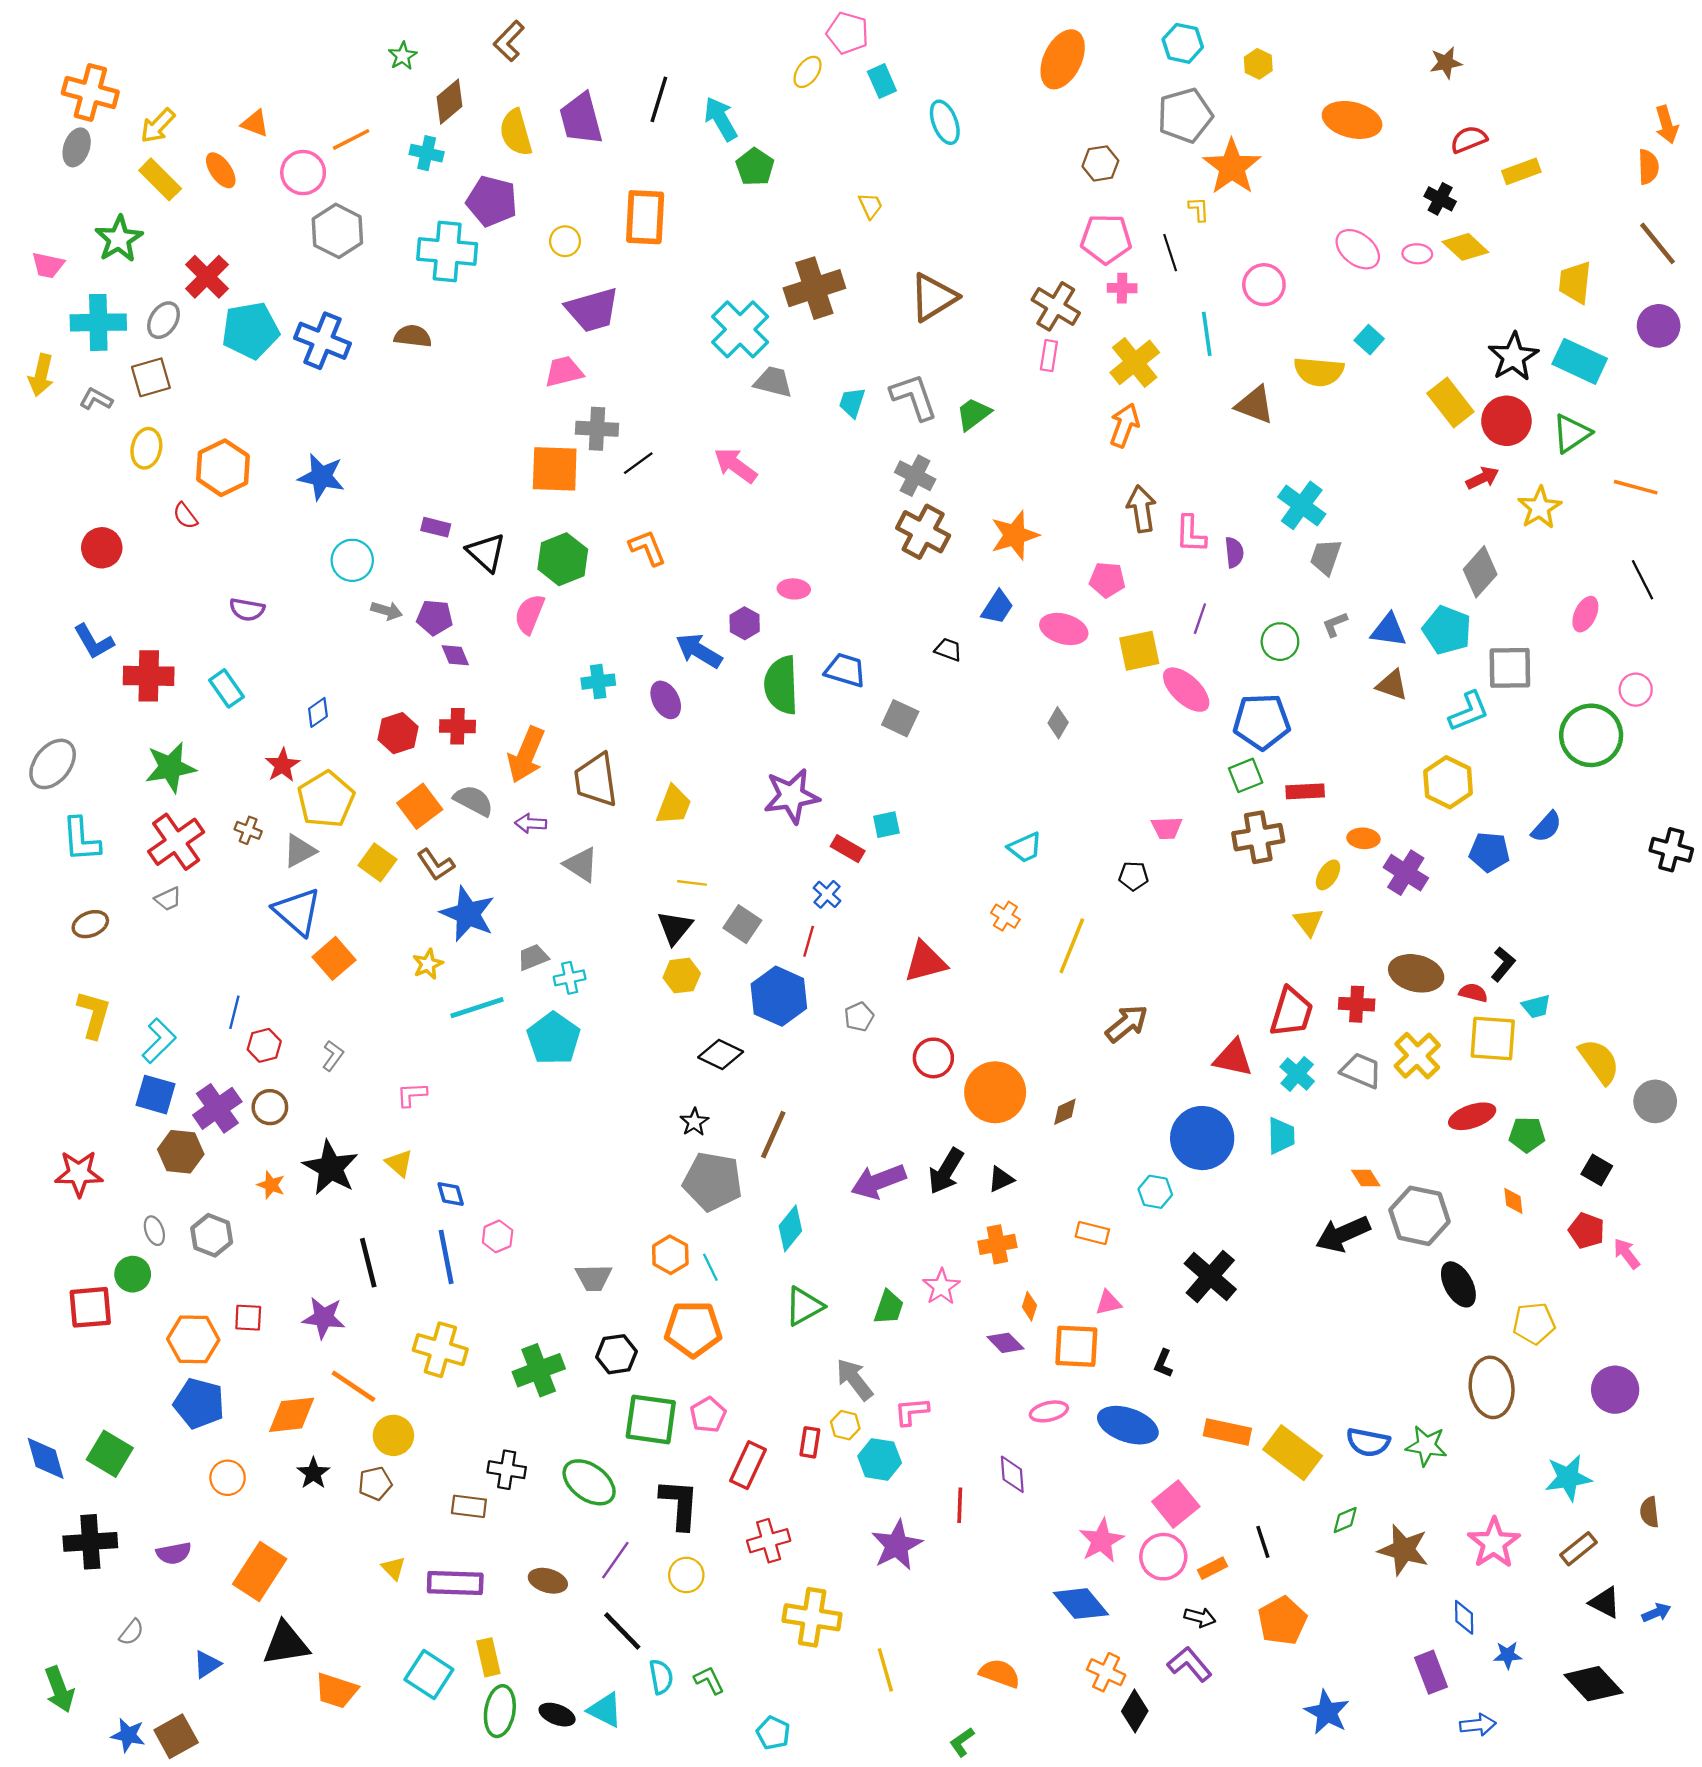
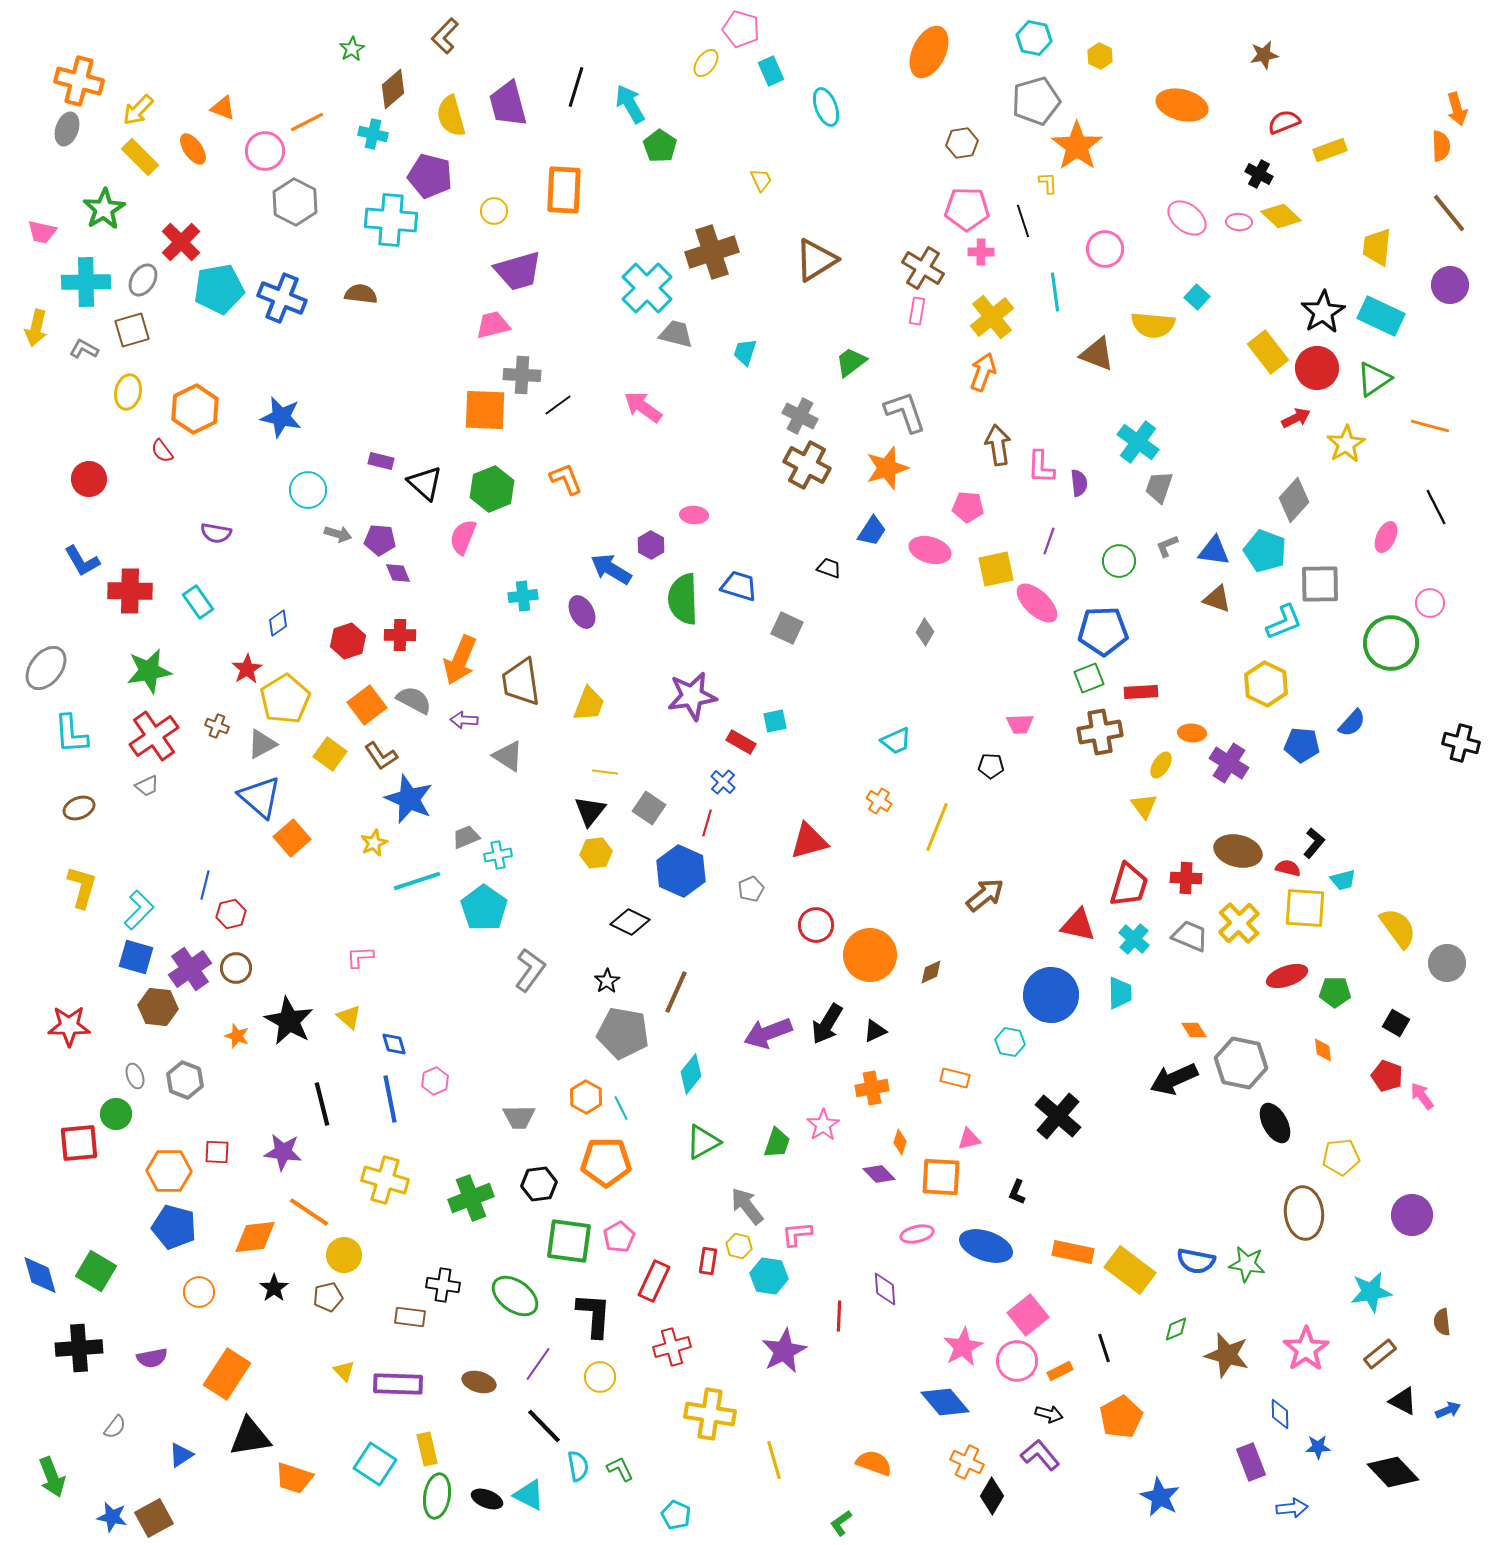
gray L-shape: (914, 397) -> (905, 412), moved
gray L-shape: (333, 1056) -> (530, 970), moved, size x1.6

